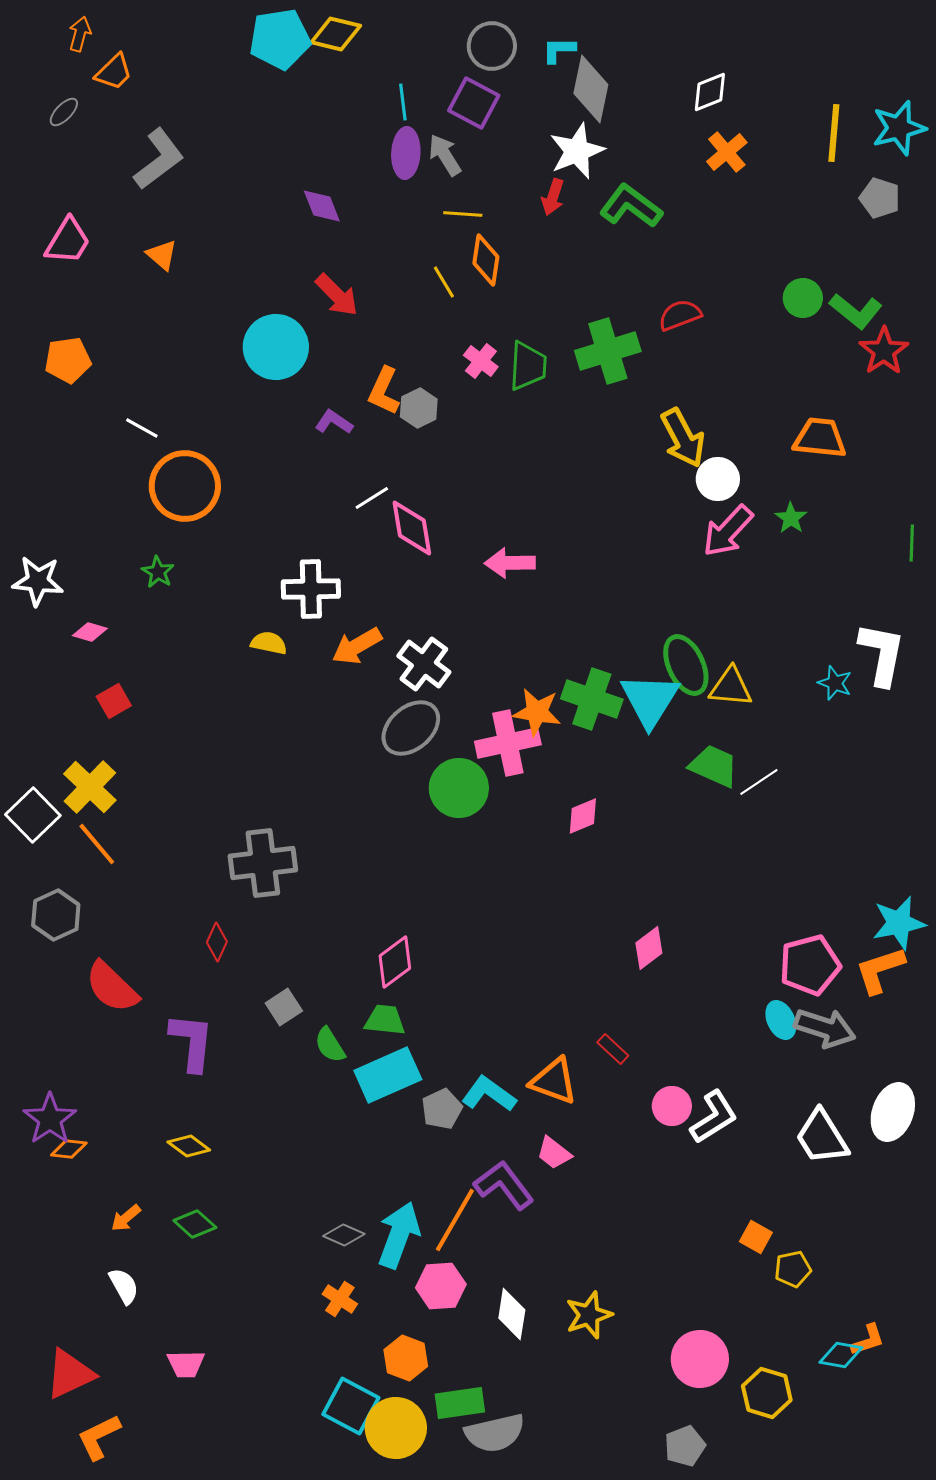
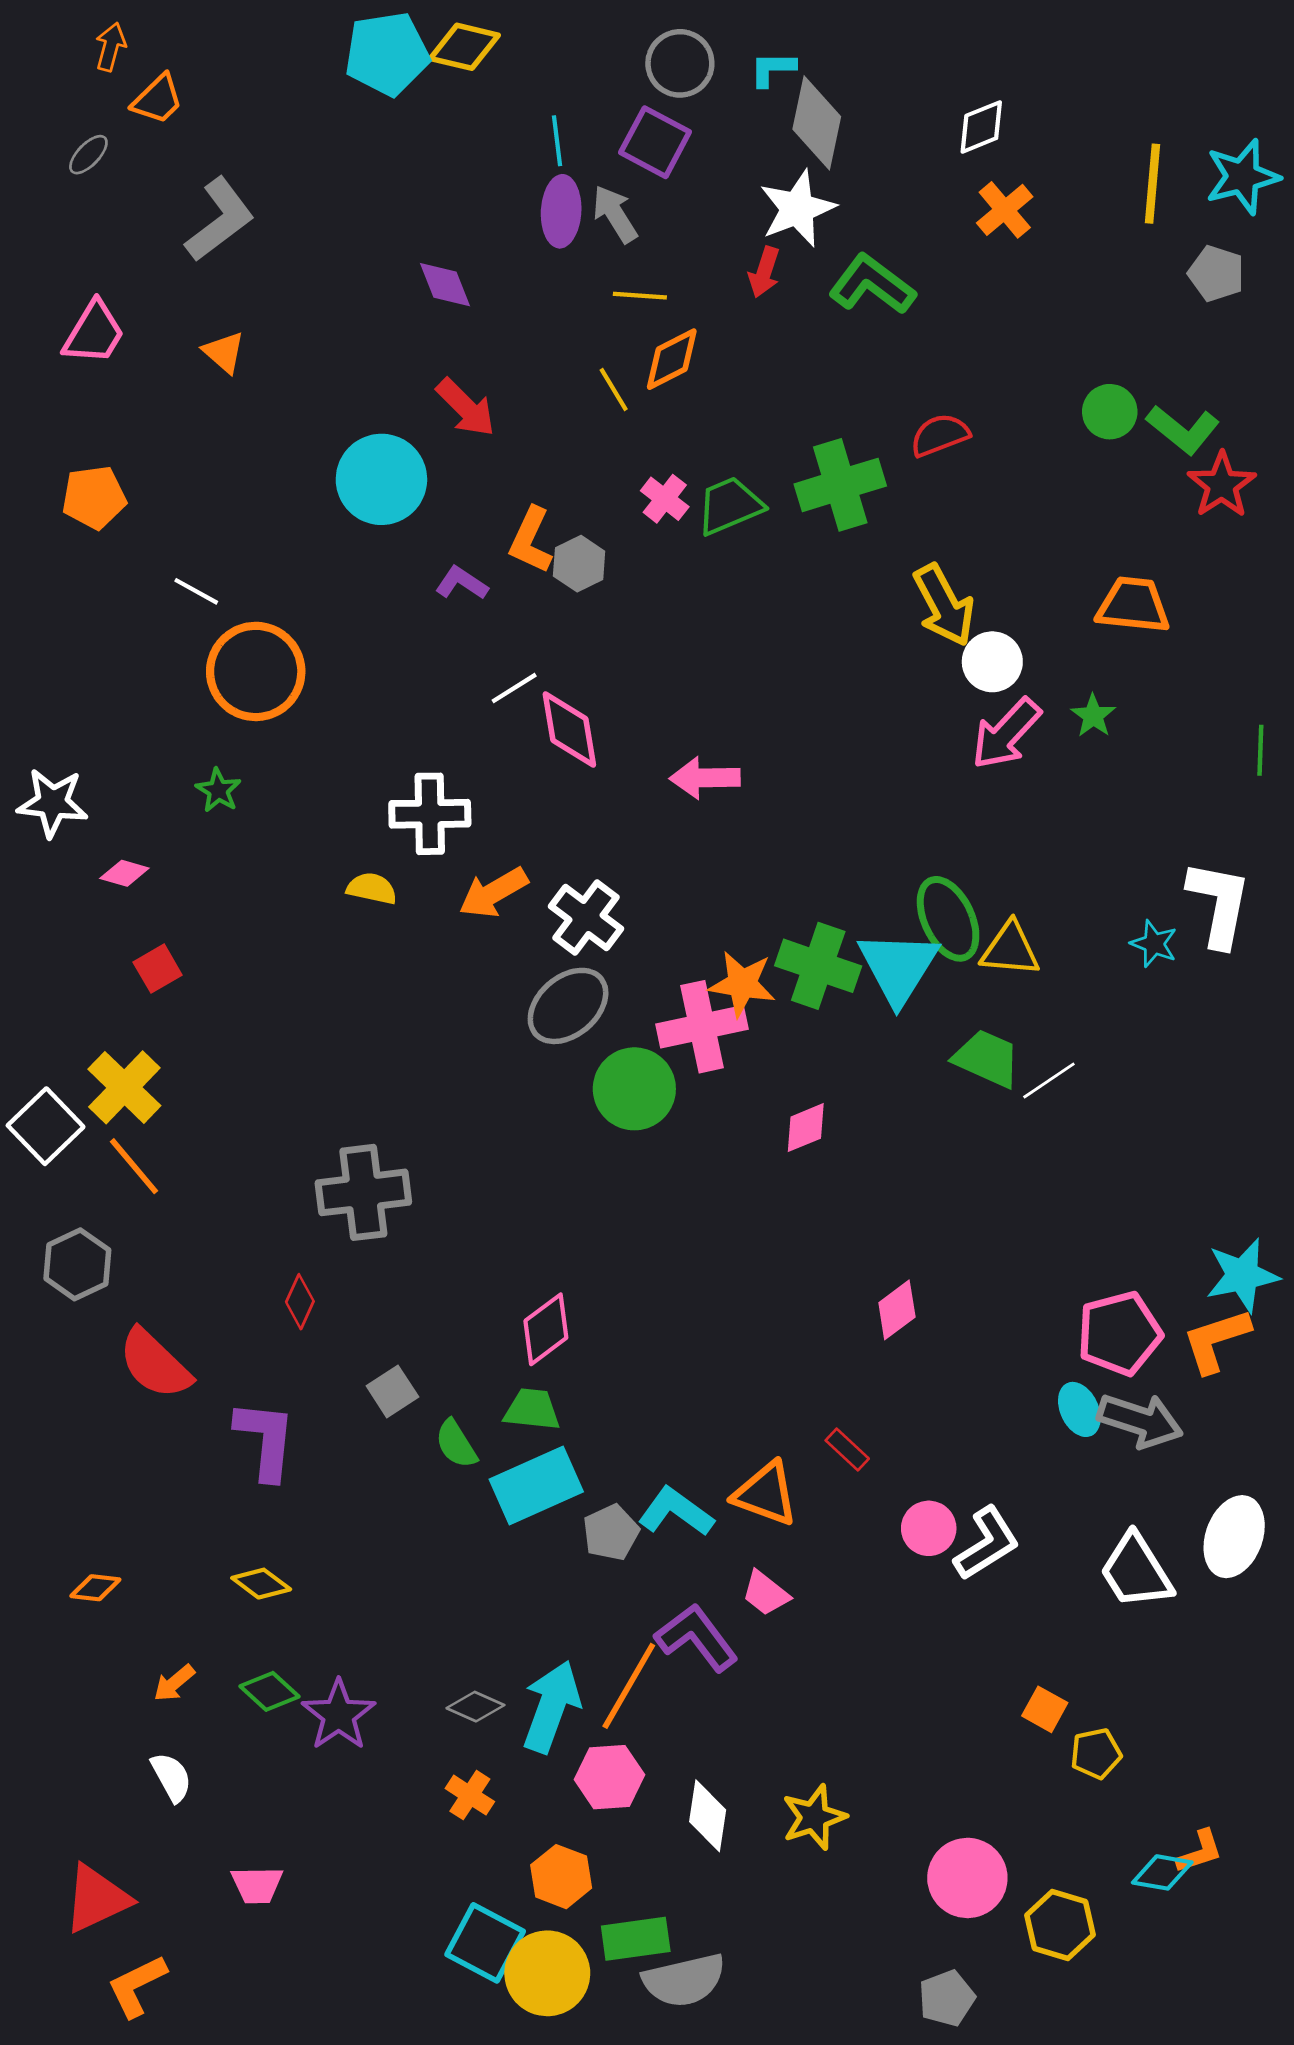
orange diamond: (486, 260) -> (672, 359), turned 54
green trapezoid: (528, 366) -> (730, 506), turned -116
purple star: (50, 1119) -> (339, 1715), moved

